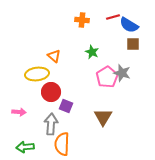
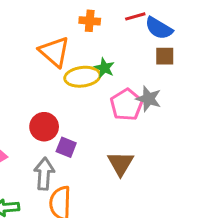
orange triangle: (54, 56) -> (54, 52), moved, size x1.6
yellow ellipse: (37, 74) -> (82, 77), moved

